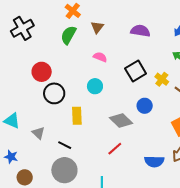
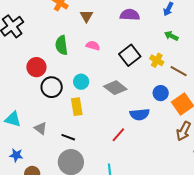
green semicircle: (68, 35) -> (61, 45), moved, turned -30
cyan circle: (95, 86) -> (81, 82), moved
blue circle: (145, 106) -> (161, 93), moved
gray diamond: (121, 120) -> (115, 88), moved
blue semicircle: (154, 161) -> (140, 114), moved

